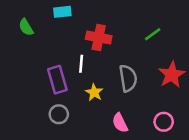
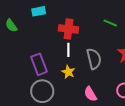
green line: (153, 34) -> (110, 23), turned 64
white line: (81, 64) -> (68, 50), moved
gray circle: (59, 114) -> (42, 91), size x1.5

